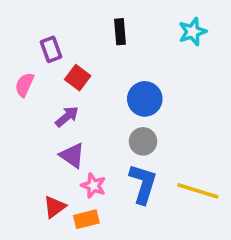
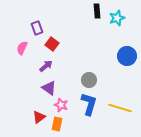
black rectangle: (120, 32) -> (97, 11), moved
blue circle: (145, 99) -> (127, 56), moved
orange rectangle: (86, 219) -> (57, 124), turned -64

